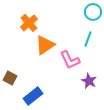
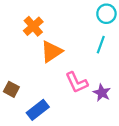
pink L-shape: (70, 60) -> (77, 82), moved

